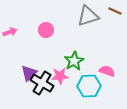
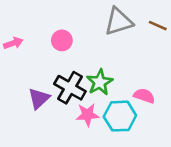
brown line: (115, 11) -> (158, 26), moved
pink star: (60, 76) -> (88, 115), moved
black cross: (42, 83) -> (70, 88), moved

